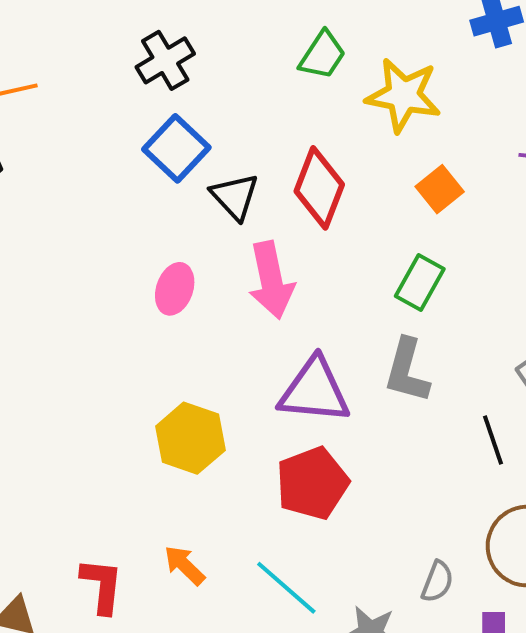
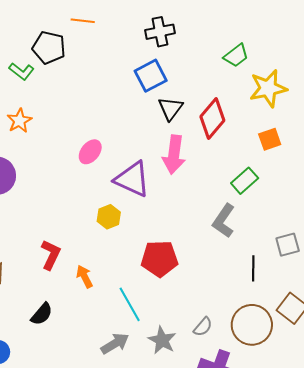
yellow star: (403, 95) -> (268, 88), turned 30
pink ellipse: (175, 289) -> (90, 152), moved
purple triangle: (314, 391) -> (132, 179), moved
yellow hexagon: (190, 438) -> (109, 217), size x0.7
red L-shape: (102, 586) -> (51, 255), moved

